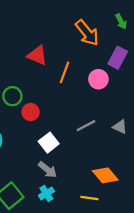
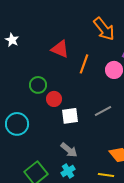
white square: (49, 143) -> (70, 116), moved, turned 30

